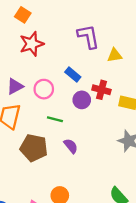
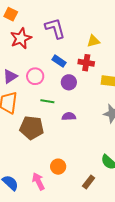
purple L-shape: (88, 37) -> (55, 28), moved
red cross: (101, 90) -> (86, 63), moved
purple semicircle: (71, 146) -> (69, 116), moved, turned -48

